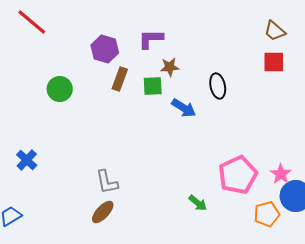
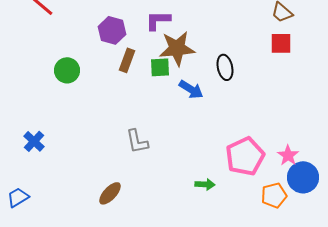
brown star: (170, 67) -> (177, 48), size x1.8
gray L-shape: (107, 182) -> (137, 141), moved
green arrow: (198, 203) -> (205, 184), turned -36

